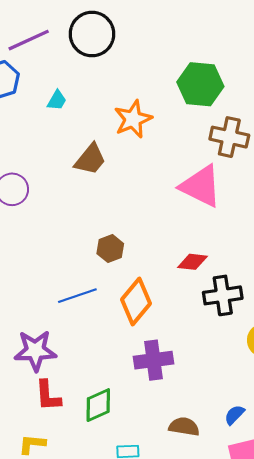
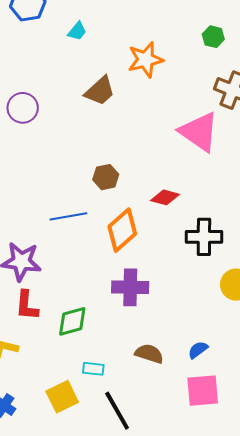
green hexagon: (200, 84) -> (213, 37), size x0.5
red diamond: (193, 262) -> (165, 197), moved

